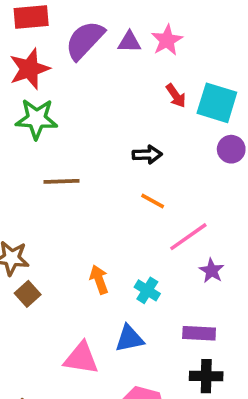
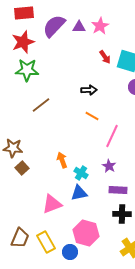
brown line: (62, 181) -> (41, 105), turned -36
pink line: (188, 237) -> (112, 136), turned -30
purple star: (212, 271) -> (109, 166), moved
cyan cross: (147, 290) -> (81, 173), moved
pink triangle: (81, 358) -> (52, 204), turned -30

